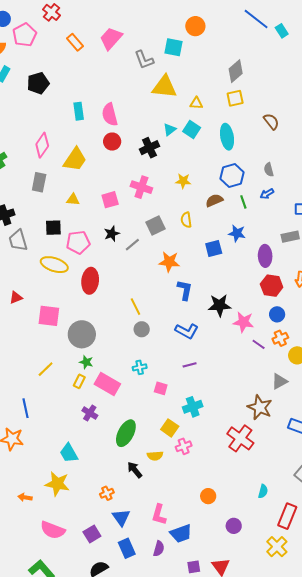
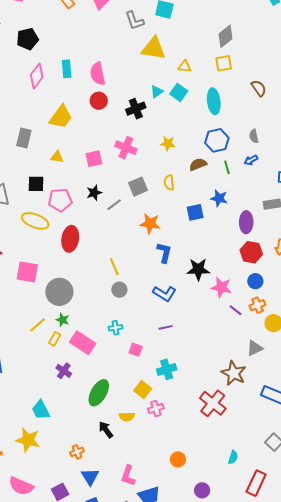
pink diamond: (42, 145) -> (37, 76), moved
yellow line: (46, 369) -> (38, 325), moved

